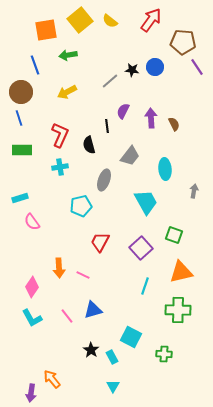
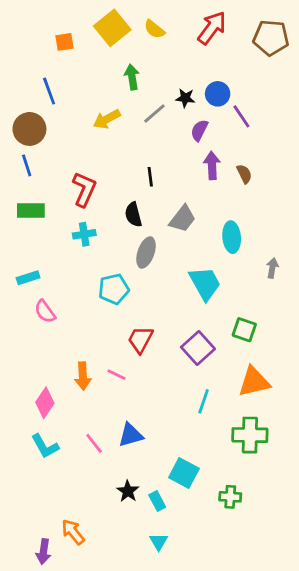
orange square: (46, 30) -> (65, 42), size x0.6
brown pentagon: (183, 42) -> (271, 38), moved
green arrow: (68, 55) -> (132, 77), moved, turned 90
purple line: (197, 67) -> (241, 116), moved
yellow arrow: (67, 92) -> (107, 119), moved
purple semicircle: (123, 111) -> (199, 130), moved
black semicircle: (89, 145) -> (133, 215), moved
pink line: (83, 275) -> (117, 375), moved

